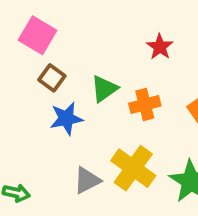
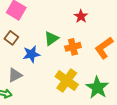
brown square: (52, 78) -> (11, 38), moved
gray triangle: (87, 180) -> (15, 75), moved

